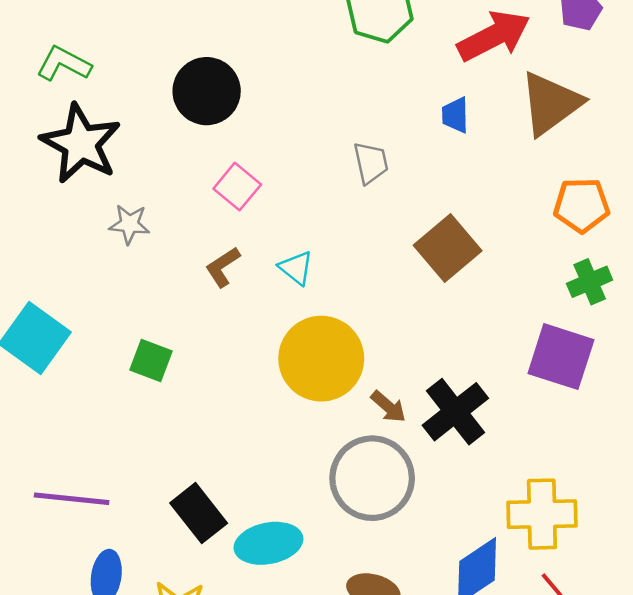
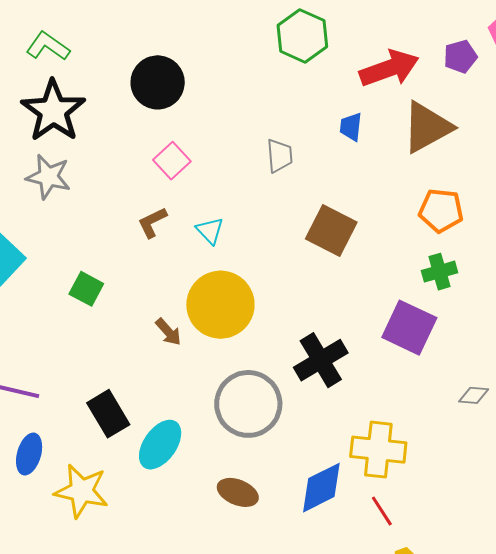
gray star: (129, 224) -> (48, 177), moved, size x1.4
brown square: (448, 248) -> (331, 231), turned -30
brown arrow: (388, 407) -> (168, 332), moved
cyan ellipse: (268, 543) -> (160, 445), turned -51

